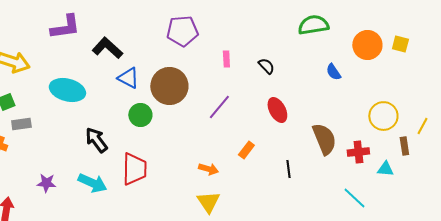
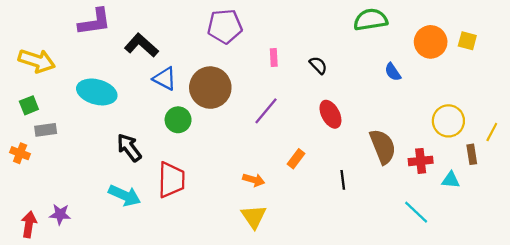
purple star: (46, 183) -> (60, 214), moved

